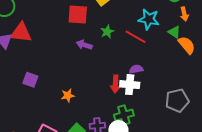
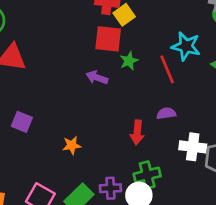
red square: (78, 14) -> (108, 39), moved
red line: (136, 37) -> (167, 69), turned 35
white cross: (130, 85) -> (193, 147), moved

